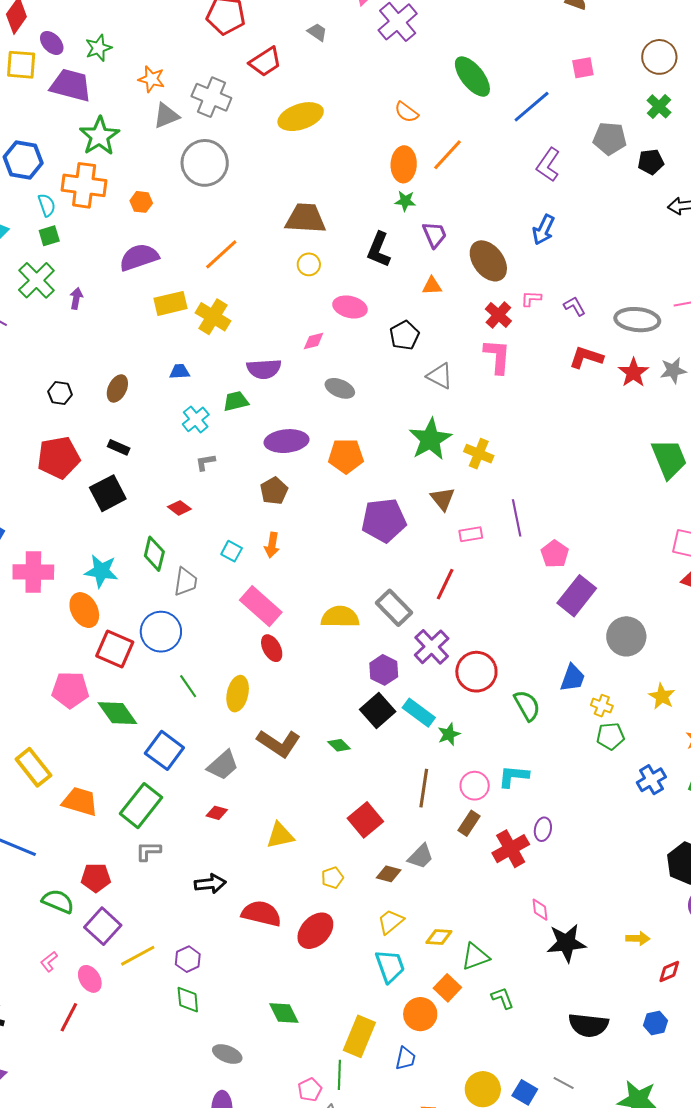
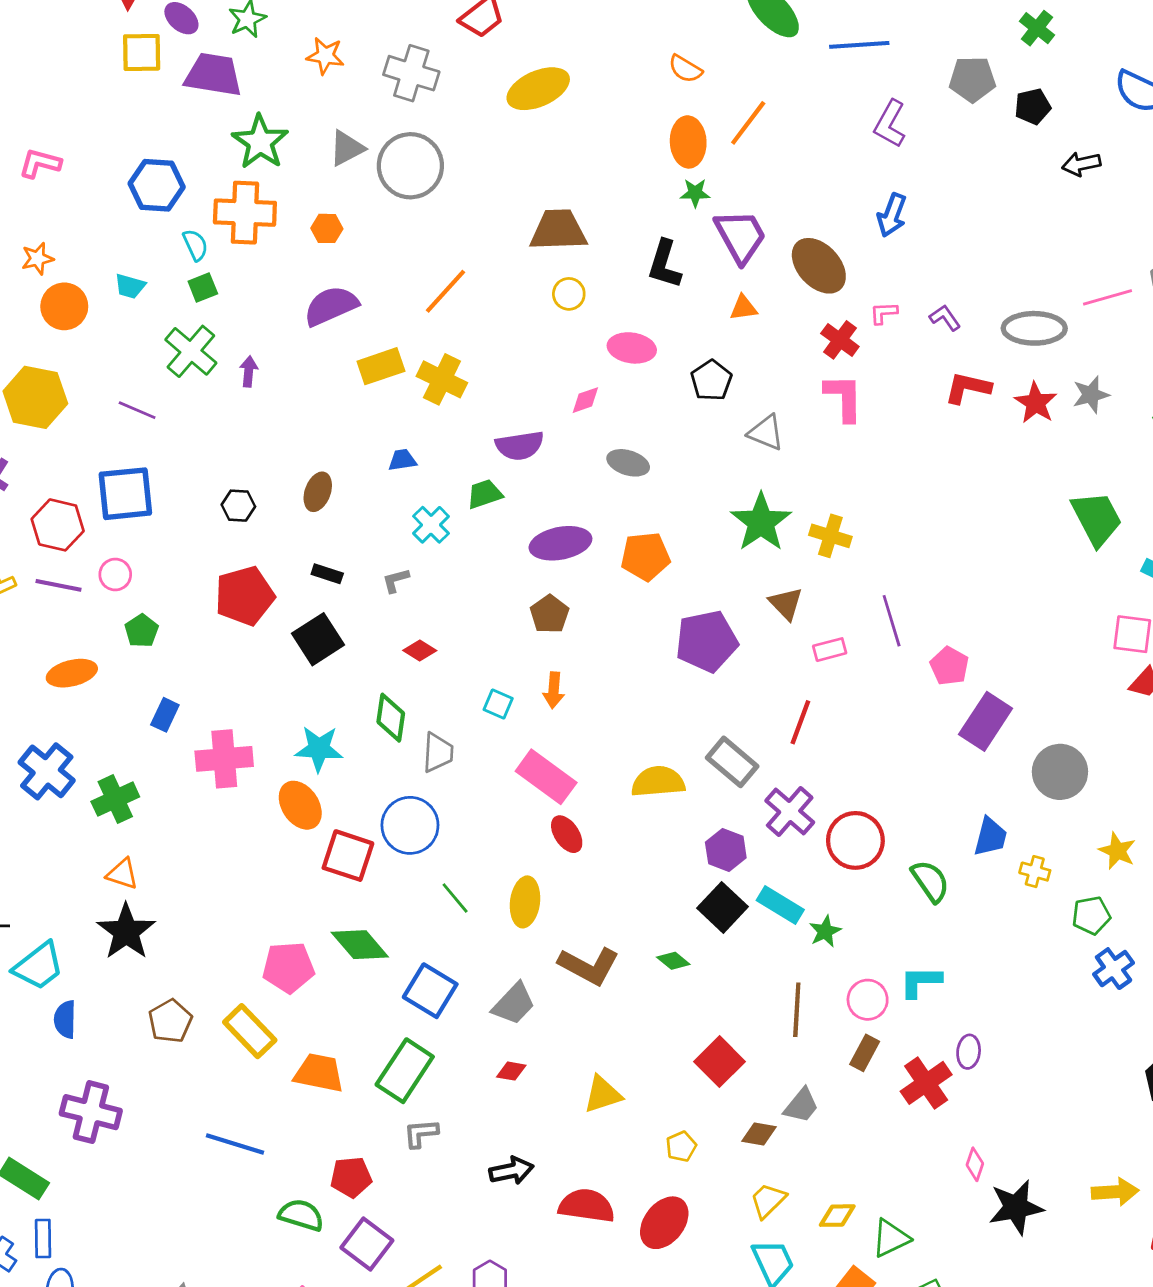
blue line: (532, 107) -> (859, 45), turned 42
gray triangle: (166, 116) -> (347, 148), moved
purple trapezoid: (435, 235) -> (740, 236), size x1.5
gray L-shape: (205, 462) -> (396, 580), moved
pink pentagon: (70, 690) -> (288, 967), moved
green pentagon: (610, 736) -> (1091, 915), moved
pink diamond: (540, 910) -> (975, 1164), turned 30
yellow arrow: (638, 938) -> (1115, 1192), size x1.4

